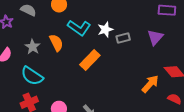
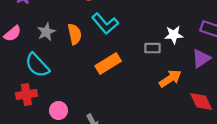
white star: (105, 30) -> (174, 35), moved
purple triangle: (155, 37) -> (201, 58), moved
orange arrow: (150, 84) -> (170, 79), moved

